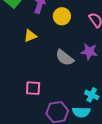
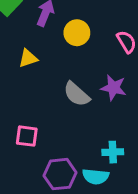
cyan cross: (92, 95) -> (113, 152), turned -32

